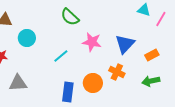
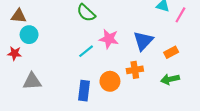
cyan circle: (27, 38) -> (29, 35), moved
cyan line: (61, 56) -> (86, 51), moved
orange cross: (117, 72) -> (135, 70), turned -35

